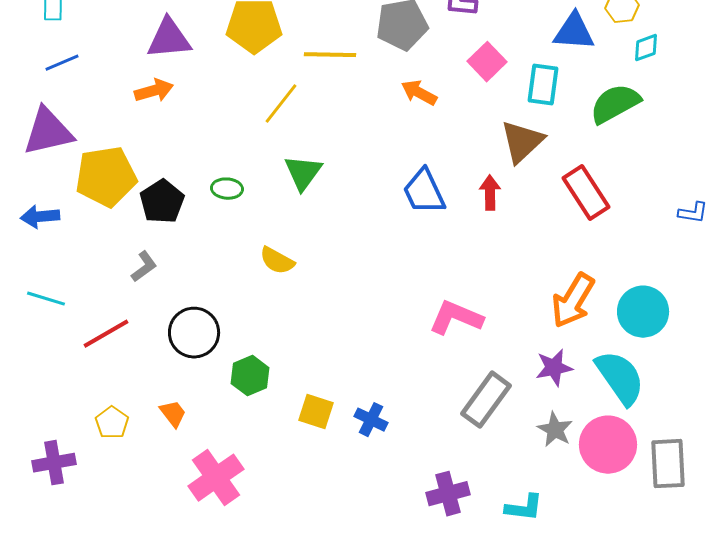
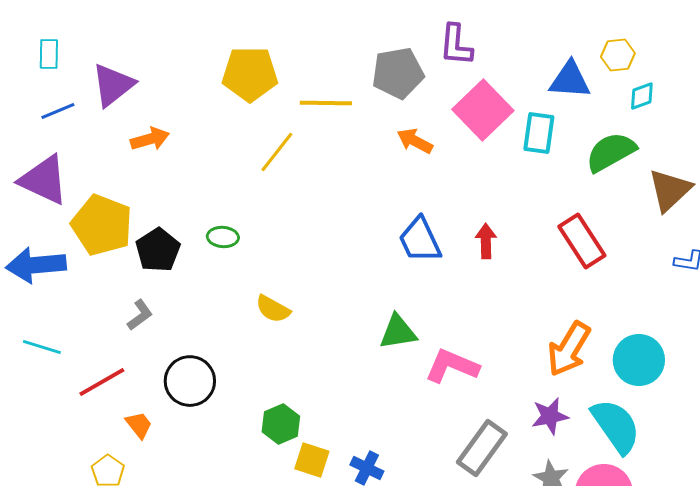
purple triangle: (169, 39) -> (113, 85), moved, turned -33
pink square: (487, 62) -> (483, 110), size x1.5
purple triangle: (48, 132) -> (44, 180), turned 38
brown triangle: (522, 142) -> (670, 190), moved
green triangle: (303, 173) -> (398, 332), moved, turned 45
yellow pentagon: (106, 177) -> (102, 225), turned 30
blue arrow: (40, 217) -> (36, 265), size x1.5
green hexagon: (250, 376) -> (281, 424), moved
orange trapezoid: (173, 414) -> (139, 425), moved

